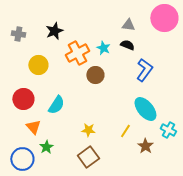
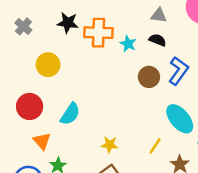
black star: (54, 31) -> (68, 23), turned 30
gray cross: (18, 34) -> (23, 26), turned 32
orange cross: (77, 53) -> (98, 33), moved, turned 30
brown circle: (95, 75) -> (149, 77), moved

